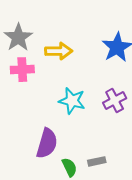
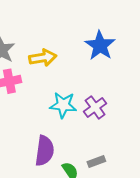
purple cross: (115, 101) -> (95, 107), moved

